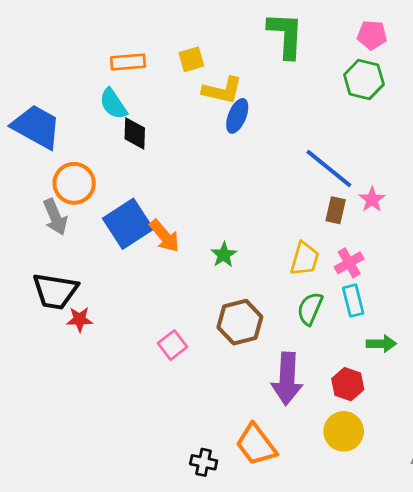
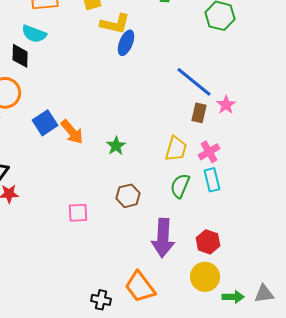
cyan semicircle: (113, 104) -> (34, 34), turned -35
black diamond: (135, 133) -> (20, 56), moved
blue square: (128, 224) -> (45, 123), size x0.7
brown hexagon: (240, 322) -> (128, 196), size x0.7
green arrow: (381, 344) -> (233, 297), moved
pink square: (173, 345) -> (78, 213), turned 35

